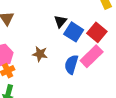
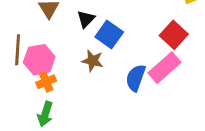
black triangle: (60, 21) -> (86, 19), moved
blue square: (74, 32) -> (109, 35), moved

